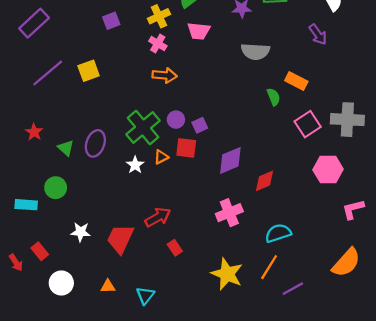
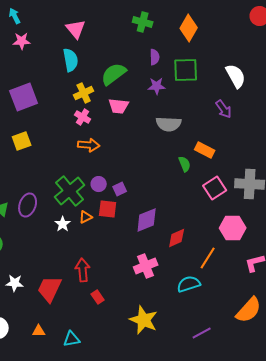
purple square: (111, 21) -> (24, 97), moved, size x1.8
red arrow: (158, 217) -> (83, 270), turned -65
orange line: (269, 267) -> (208, 258), moved
cyan triangle: (145, 295) -> (72, 339), turned 42

